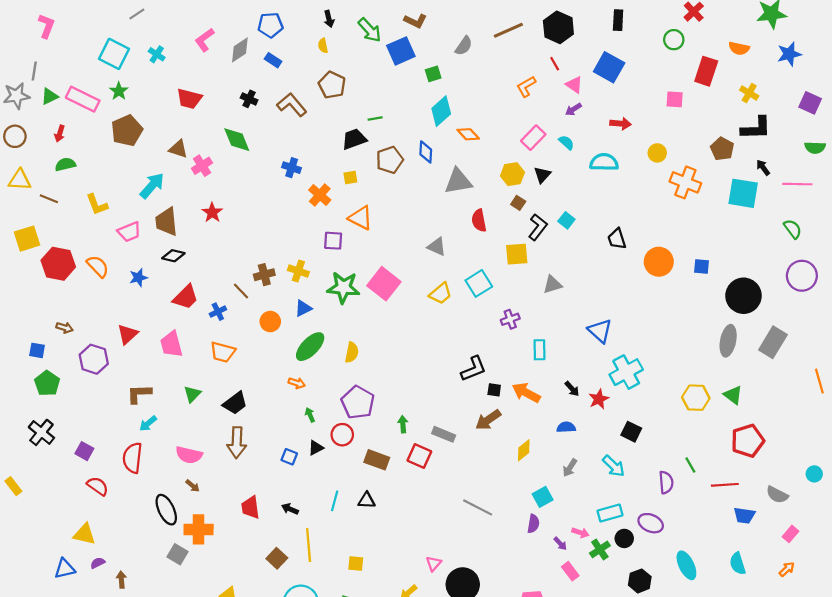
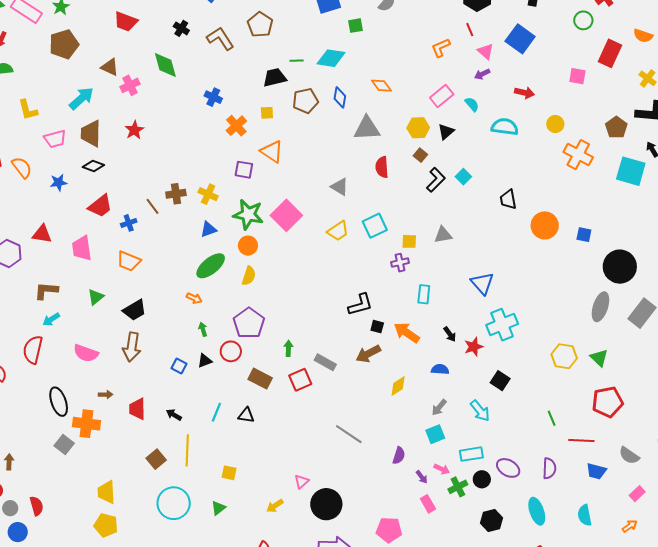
cyan diamond: (441, 111) -> (331, 58), moved, turned 44
yellow square: (517, 254) -> (409, 241), moved, size x0.7
orange circle: (270, 322) -> (248, 246), moved
red triangle: (128, 334) -> (42, 234), turned 45
red square: (419, 456) -> (300, 380), turned 35
purple semicircle: (666, 482) -> (549, 468), moved
brown arrow: (193, 486) -> (106, 395), moved, turned -48
cyan square: (543, 497) -> (435, 434), moved

